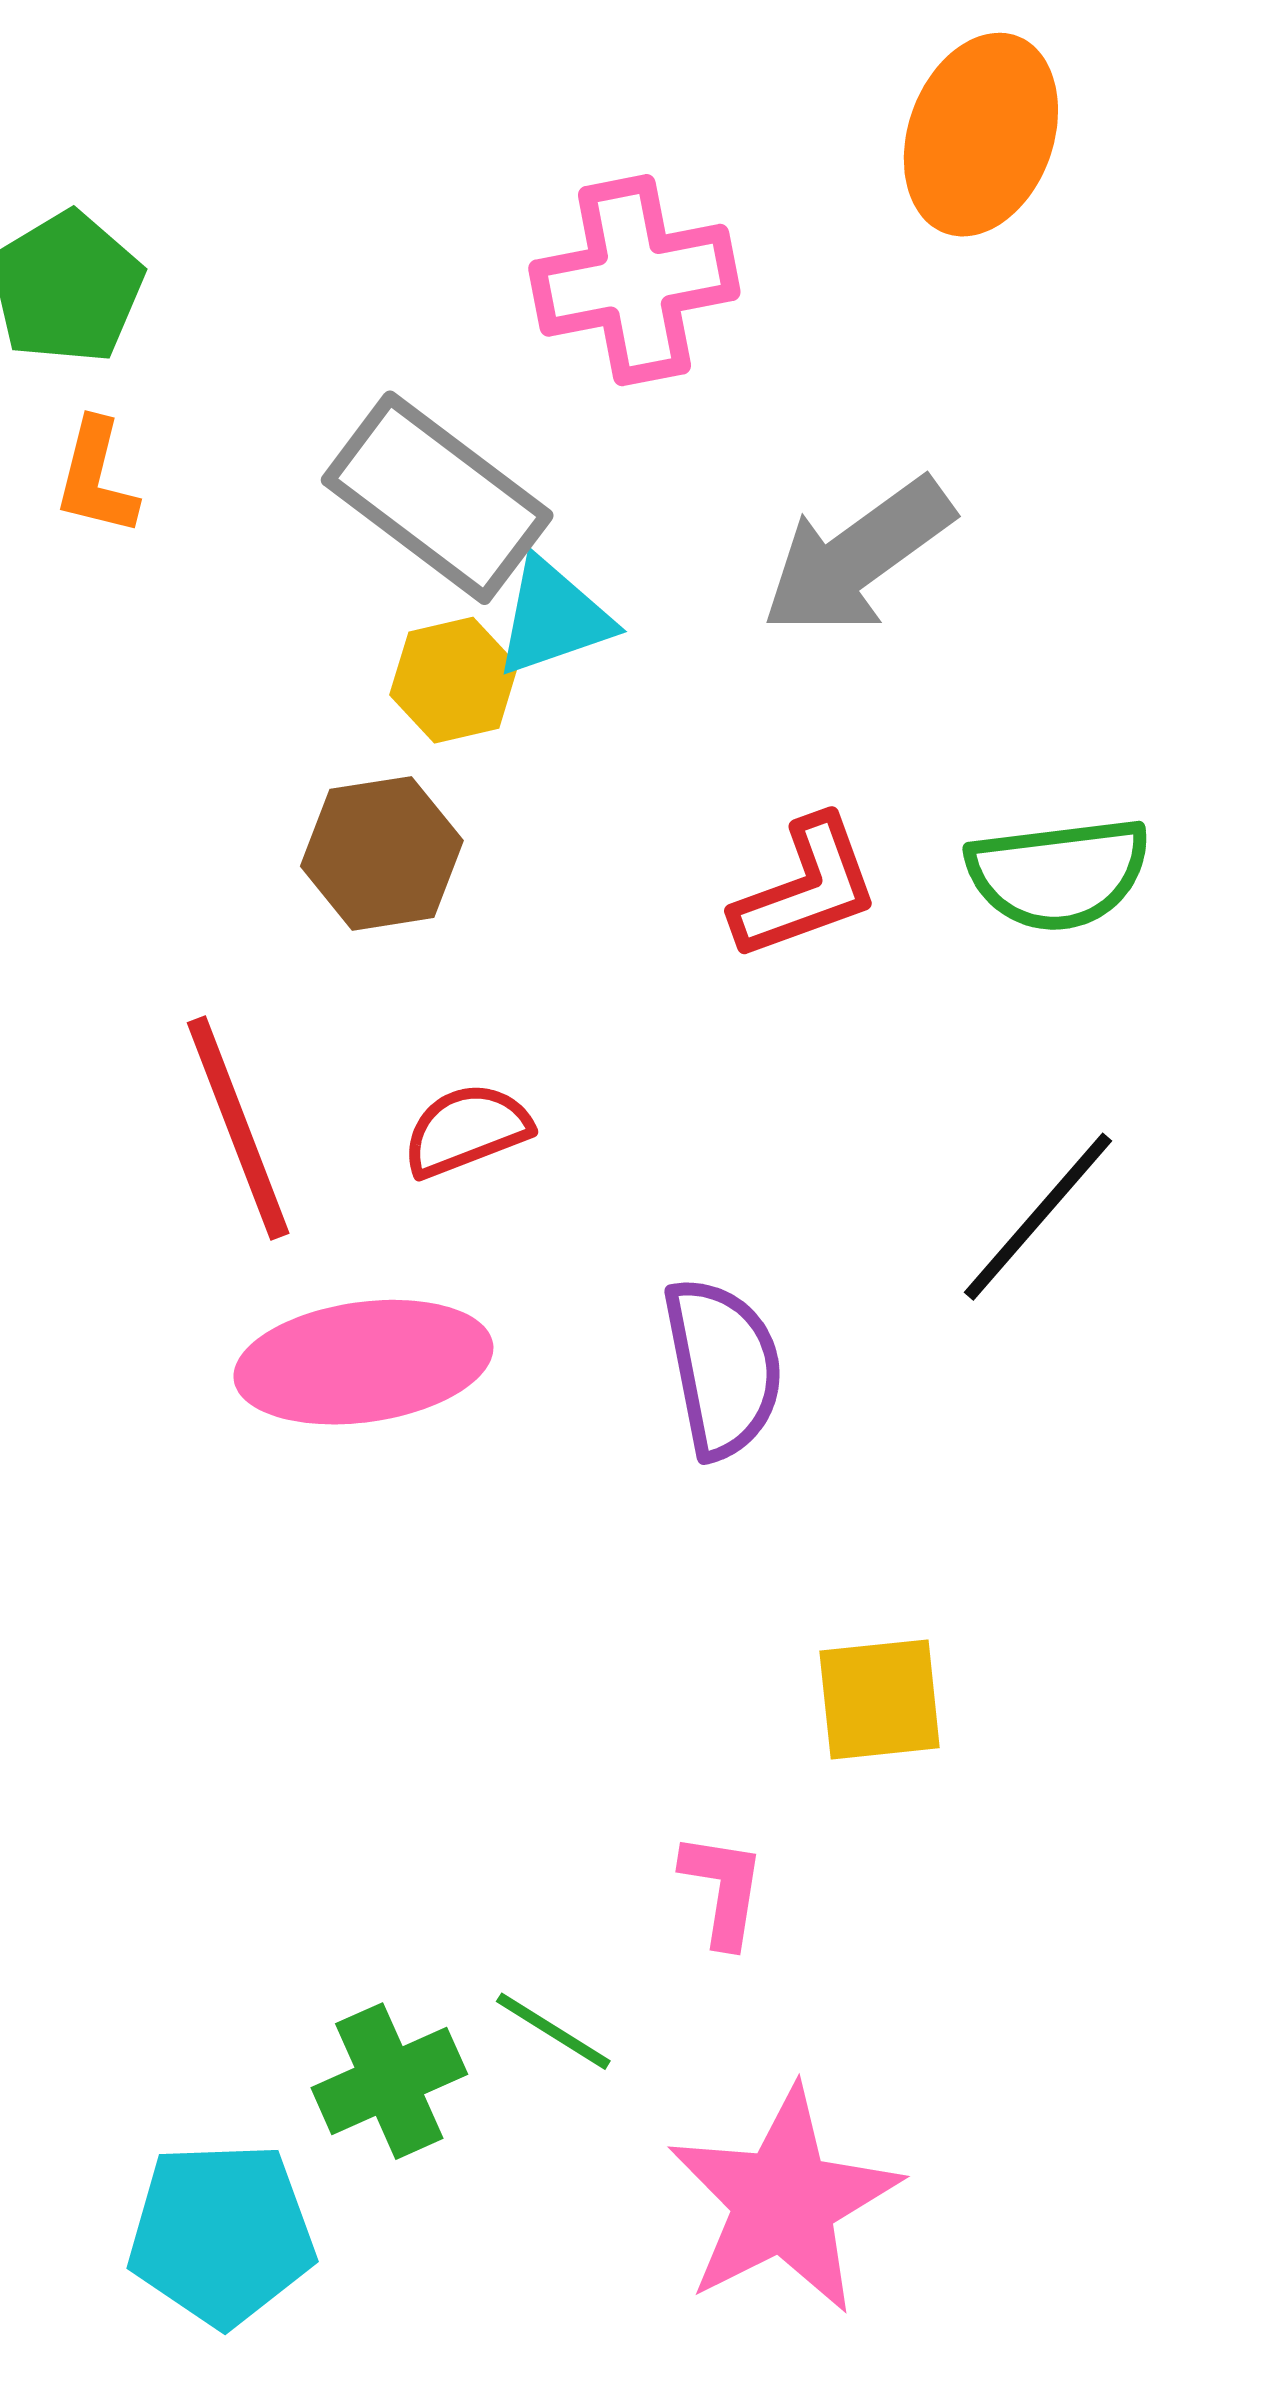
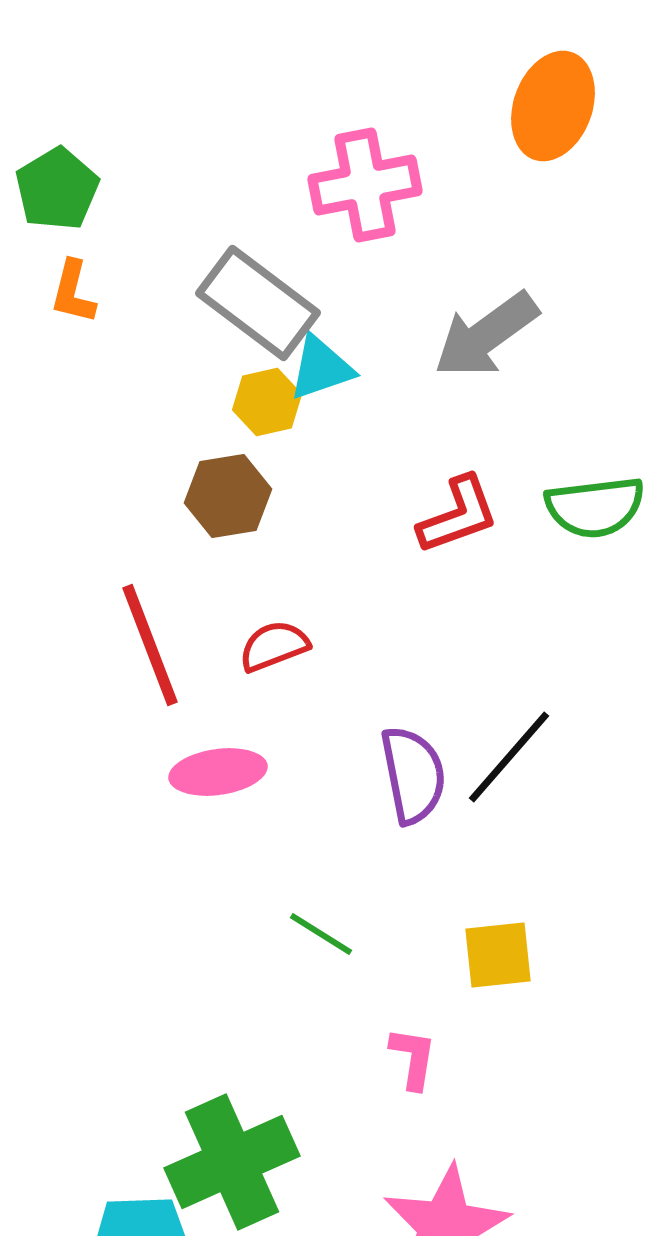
black line: (1038, 1217) -> (509, 757), moved
pink ellipse: (363, 1362) -> (218, 772), size x0.7
green line: (553, 2031) -> (321, 934), moved
green cross: (389, 2081) -> (232, 1162), size x1.6

